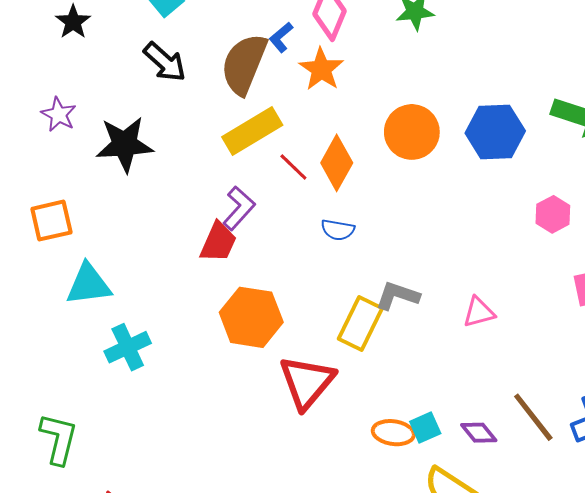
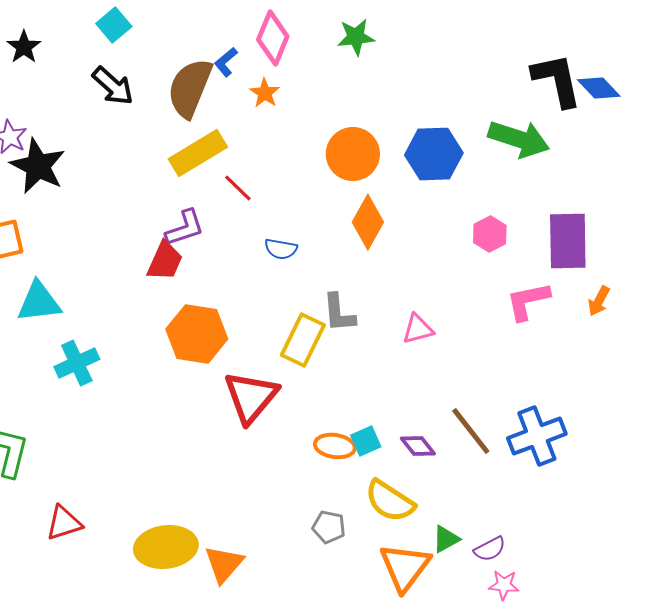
orange star: (321, 69) -> (265, 93), size x0.7
black star: (125, 144) -> (38, 166), moved, turned 30
orange diamond: (337, 163) -> (368, 222), moved
purple L-shape: (239, 208) -> (185, 228), turned 30
gray L-shape: (397, 296) -> (339, 313), turned -114

